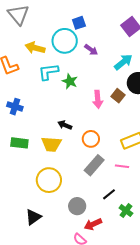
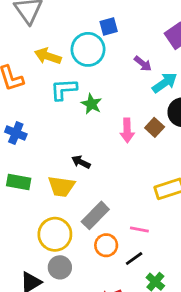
purple arrow: (91, 50) -> (143, 64), moved
orange circle: (91, 139) -> (106, 245), moved
gray rectangle: (94, 165) -> (95, 215), moved
pink line: (122, 166) -> (139, 229), moved
gray circle: (77, 206) -> (60, 267), moved

